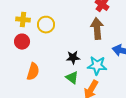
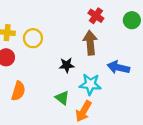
black star: (73, 58) -> (67, 65), moved

